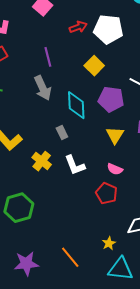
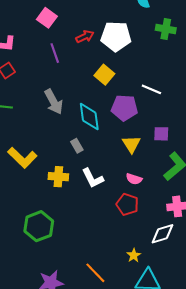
purple line: (48, 57) -> (55, 53), moved
yellow cross: (42, 161) -> (58, 177), turned -30

